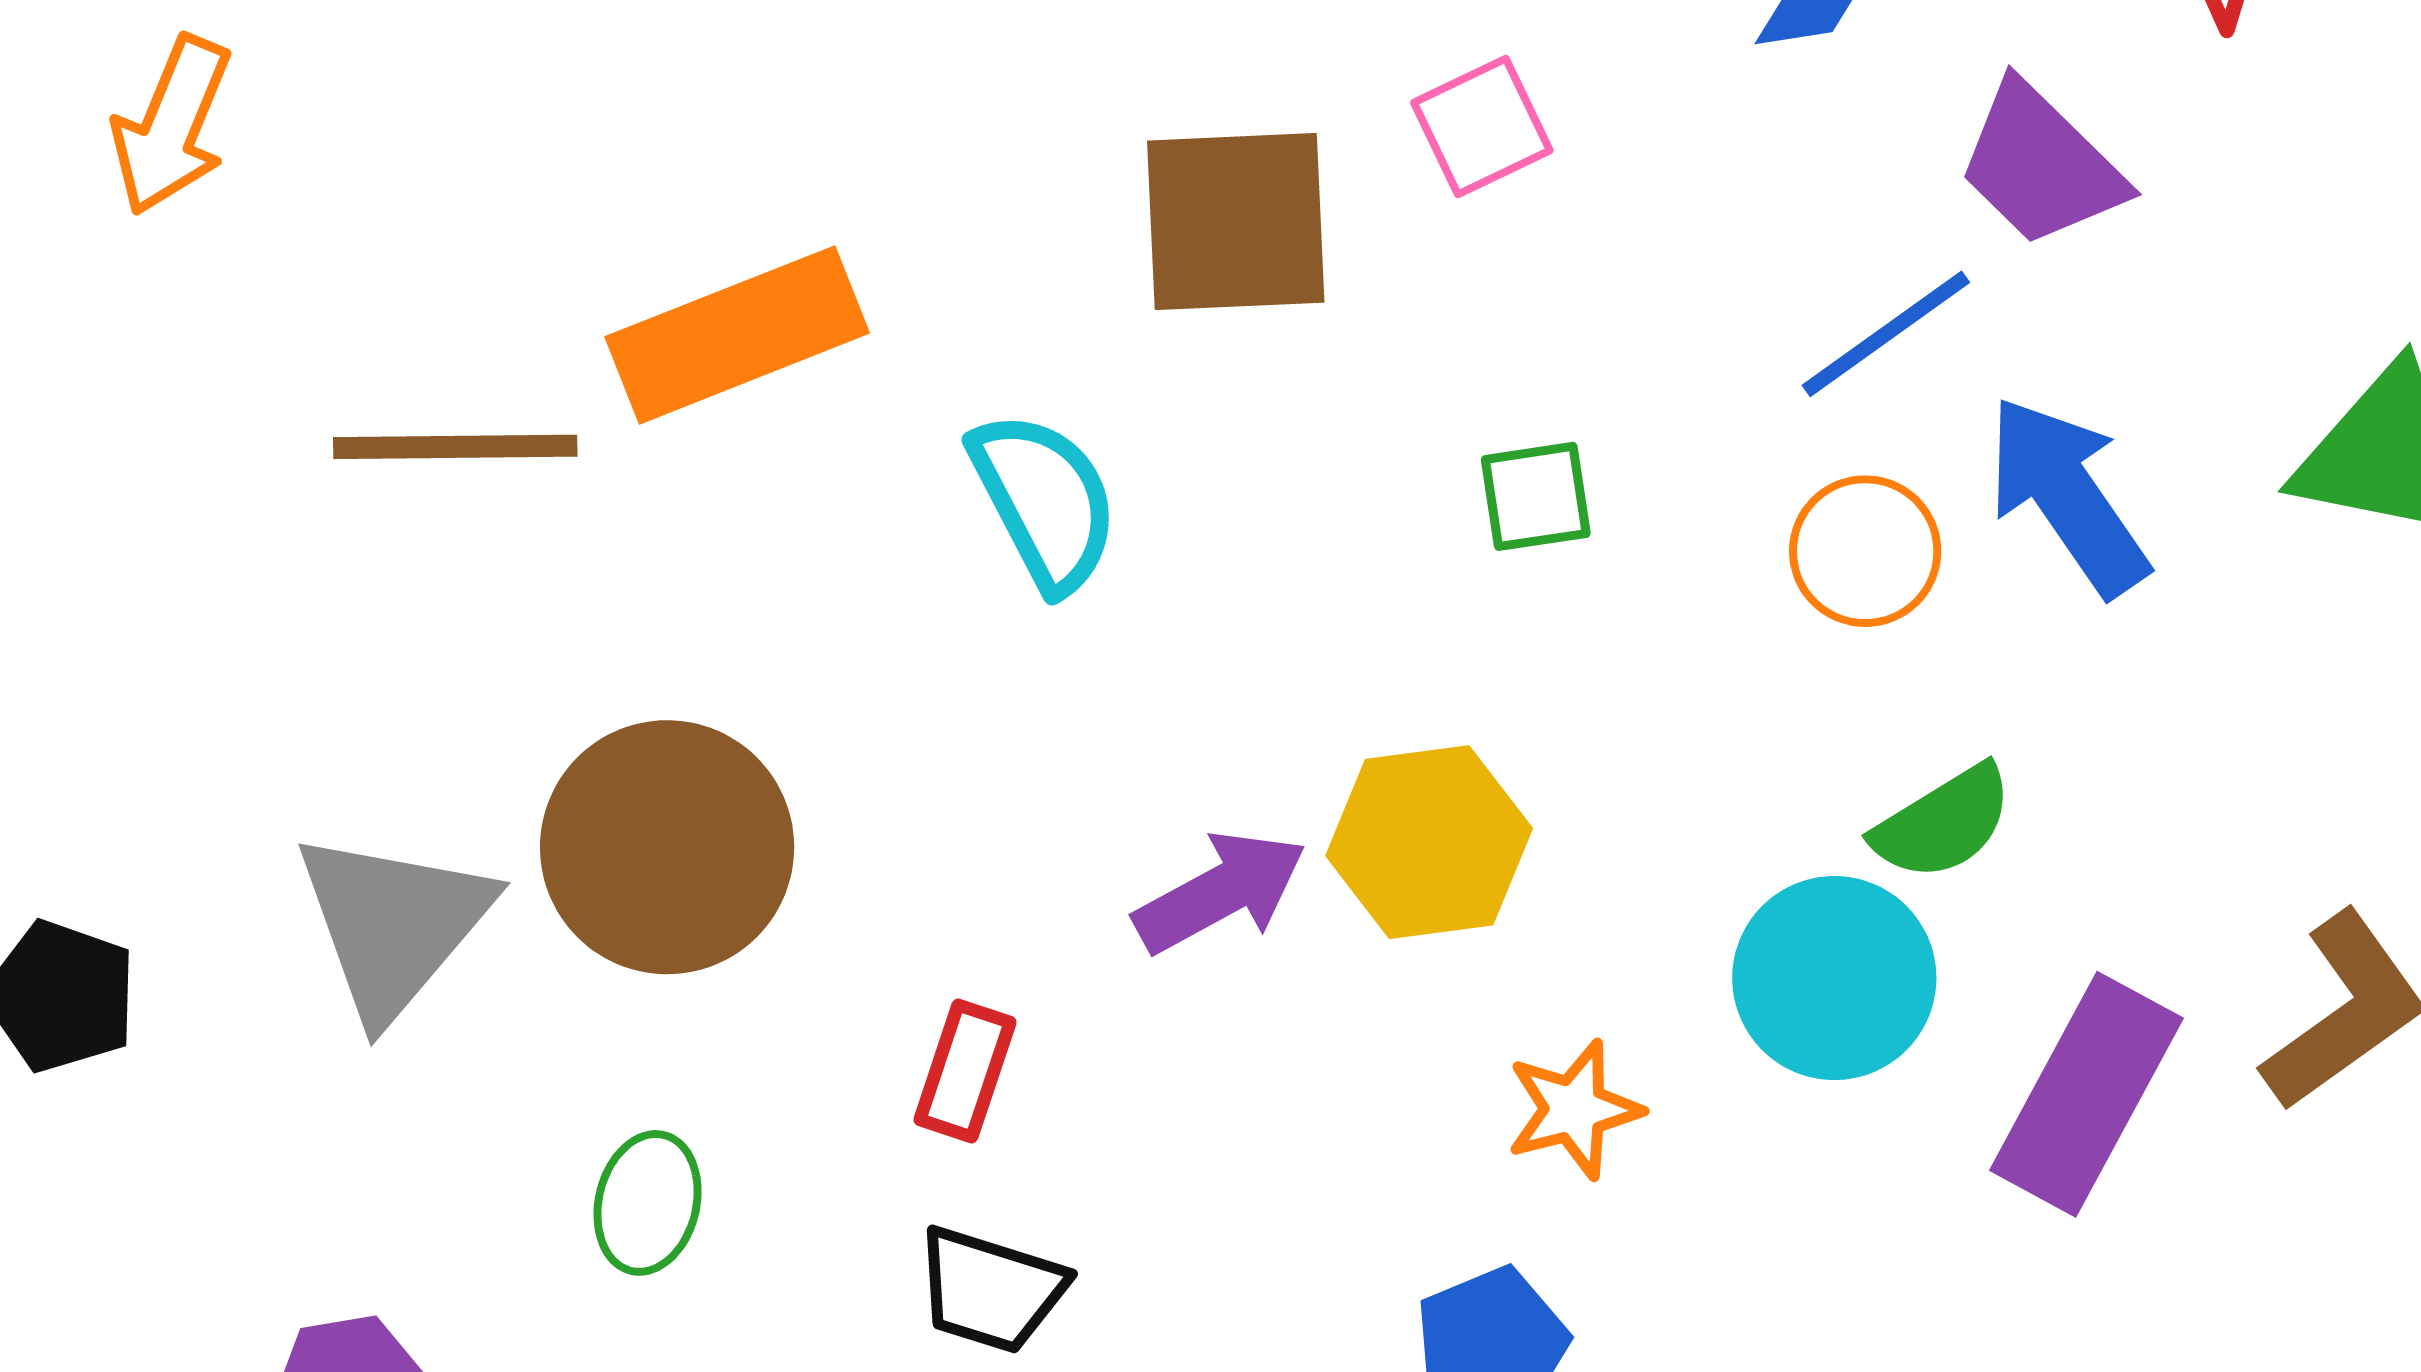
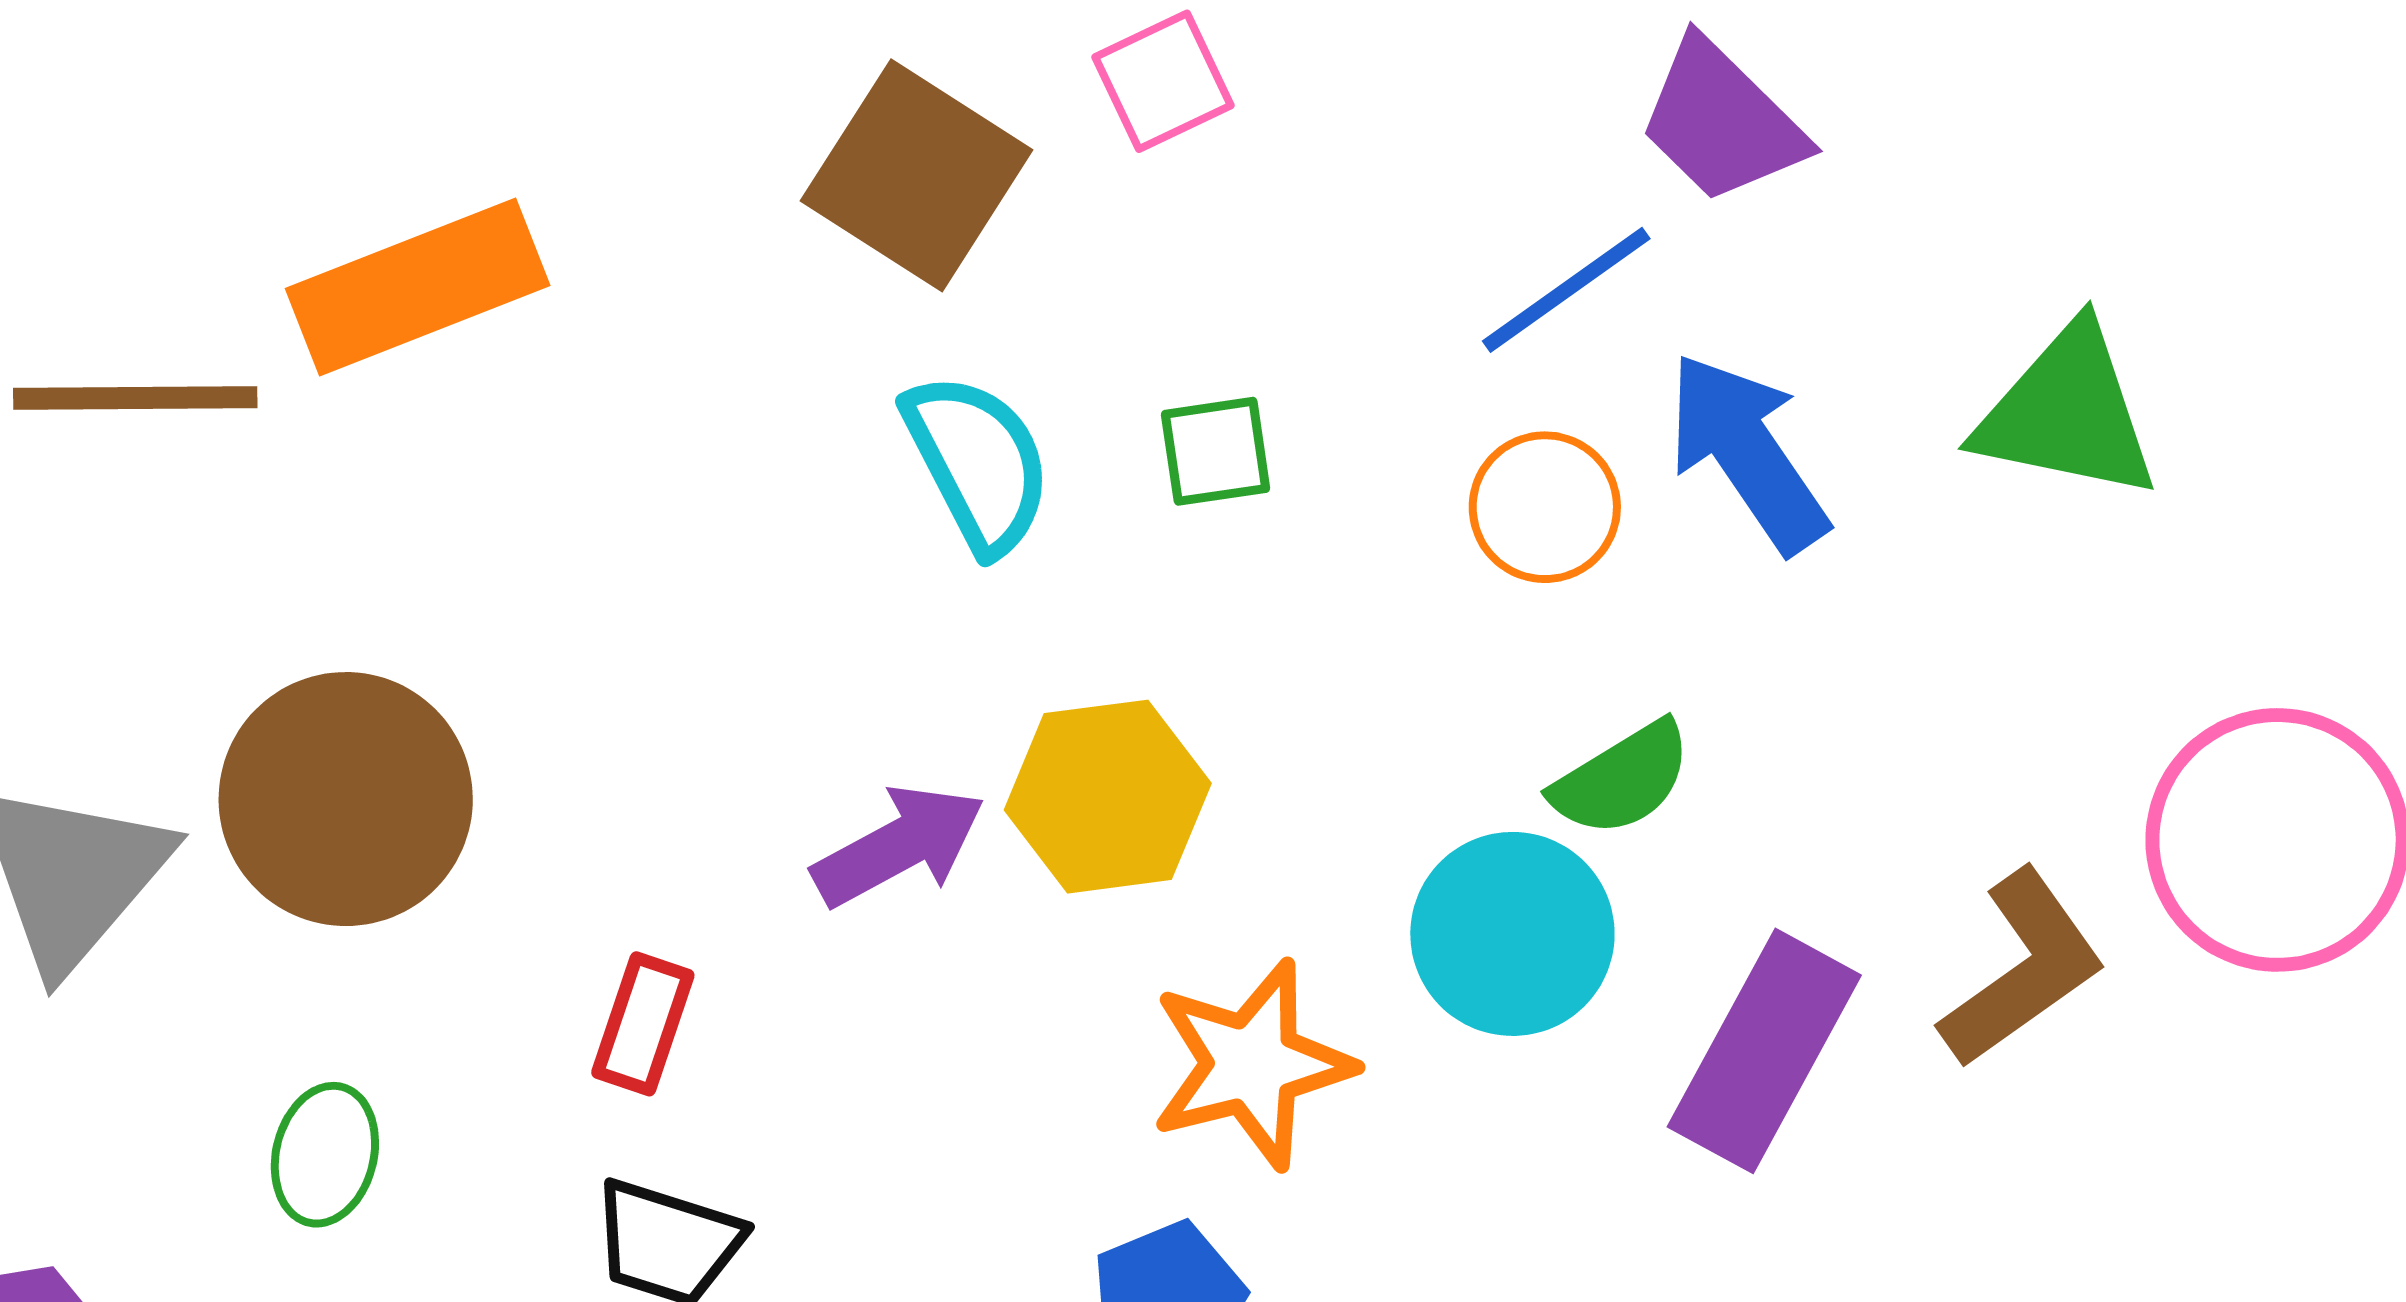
brown square: (1236, 222) -> (917, 175), turned 35
cyan semicircle: (1044, 501) -> (978, 463), moved
orange star: (1574, 1109) -> (1252, 1064), size x1.5

